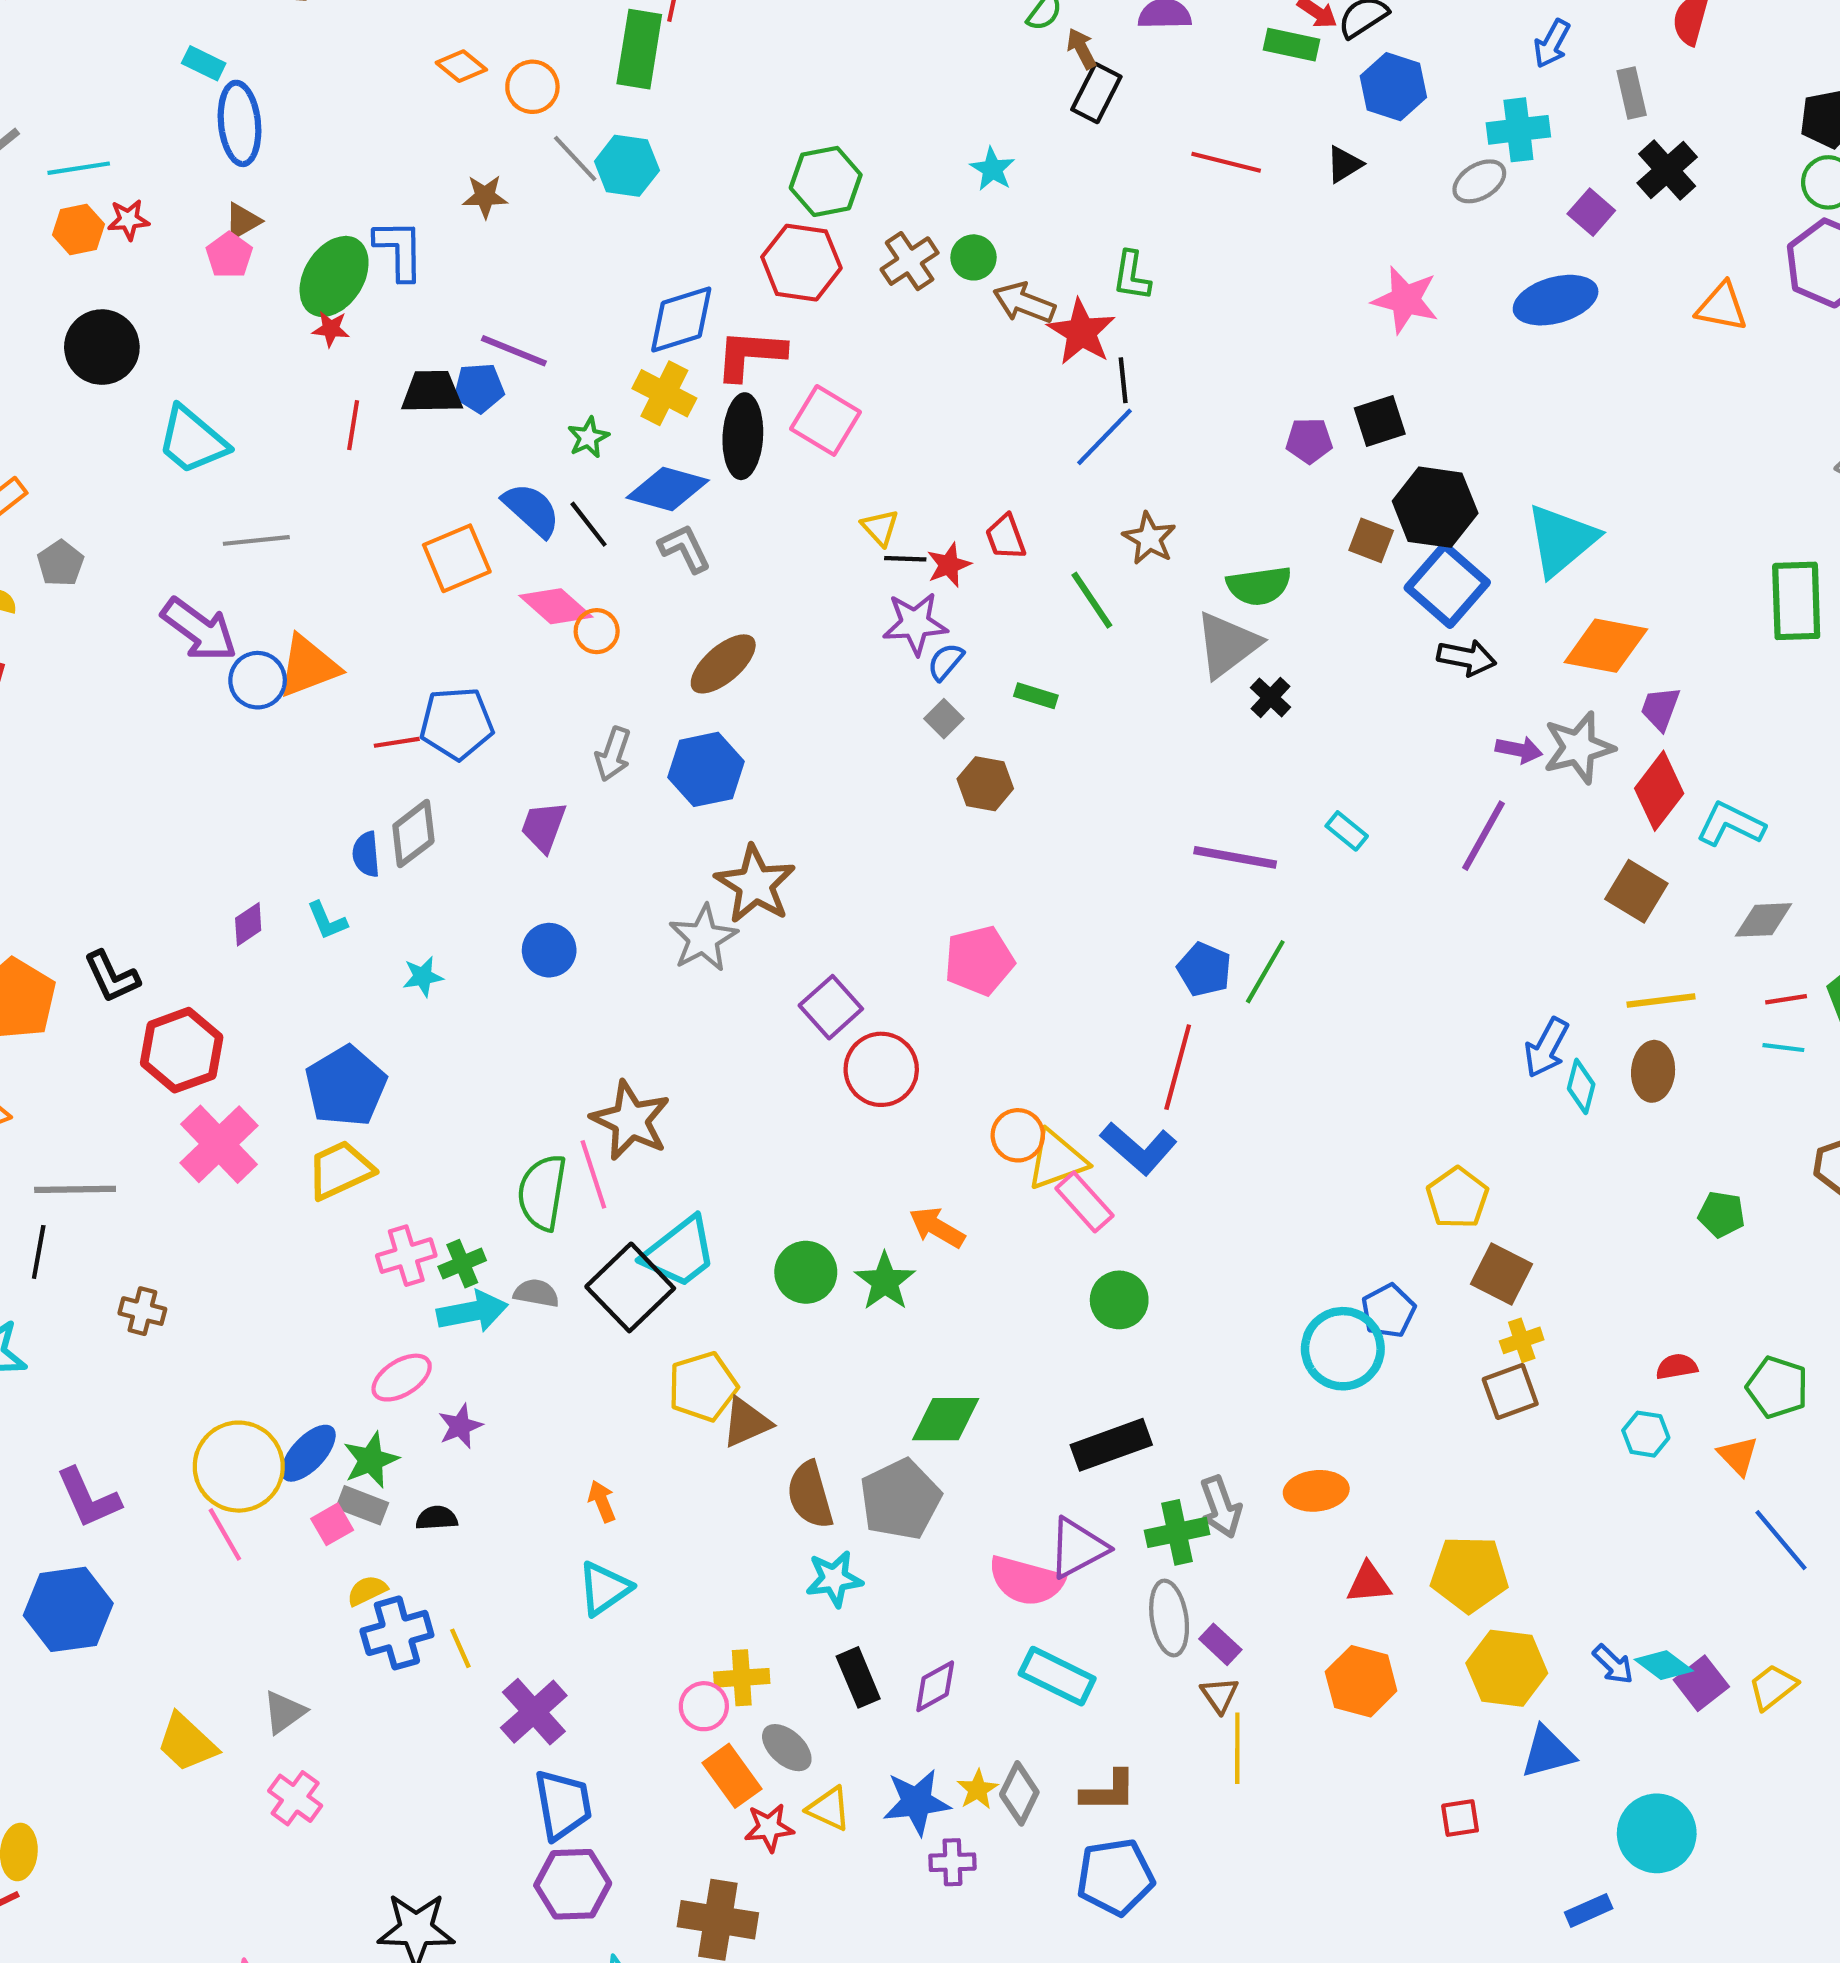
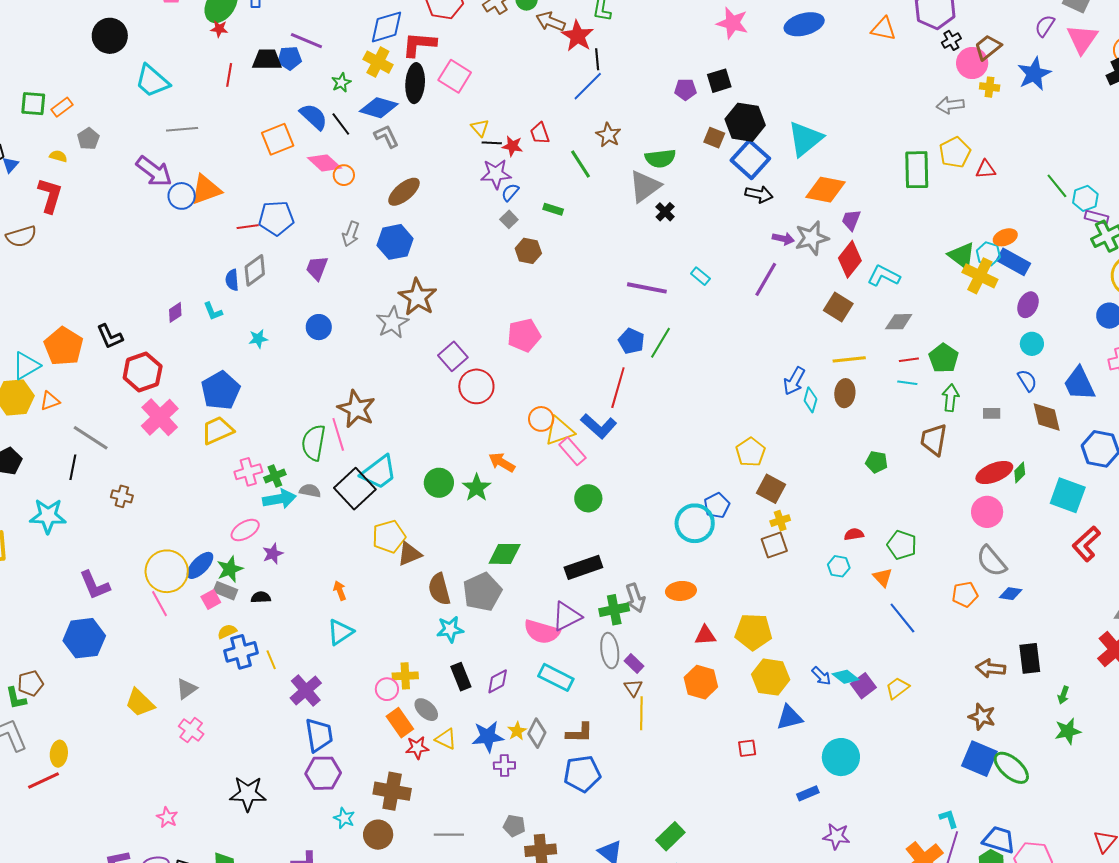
red star: (949, 565) -> (512, 146), turned 30
gray line: (75, 1189) -> (91, 438), turned 33

